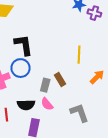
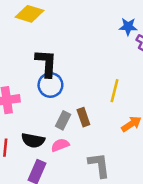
blue circle: (21, 68) -> (50, 85), moved
pink semicircle: (47, 104) -> (60, 145), turned 96

